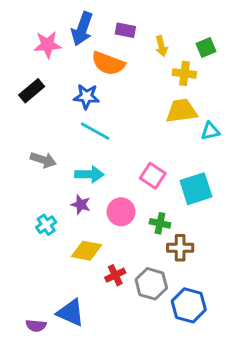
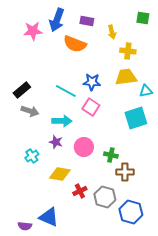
green square: (206, 48) -> (143, 18), moved, turned 32
black rectangle: (32, 91) -> (22, 90), moved
blue star: (86, 97) -> (92, 82), moved
pink square: (153, 176) -> (91, 107), moved
cyan square: (196, 189) -> (136, 118), moved

